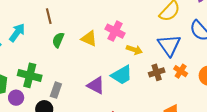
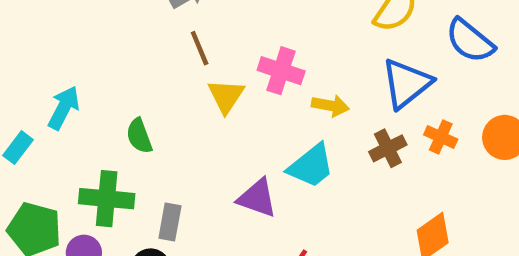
brown line: (49, 16) -> (200, 48), moved
yellow triangle: (89, 39) -> (226, 96), turned 48
green semicircle: (58, 40) -> (139, 136), moved, turned -35
blue triangle: (169, 45) -> (406, 83), turned 35

